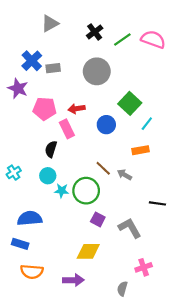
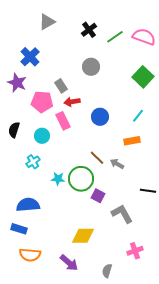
gray rectangle: (53, 68) -> (61, 86), moved, turned 64
gray circle: (97, 71) -> (91, 67), size x0.7
green square: (130, 103) -> (143, 77), moved
black semicircle: (51, 149) -> (14, 130), moved
cyan cross: (14, 173) -> (33, 162), moved
cyan circle: (48, 176) -> (42, 136), moved
purple square: (98, 219) -> (98, 196), moved
purple arrow: (73, 280) -> (69, 263), turned 42
gray semicircle: (122, 289) -> (107, 271), moved

